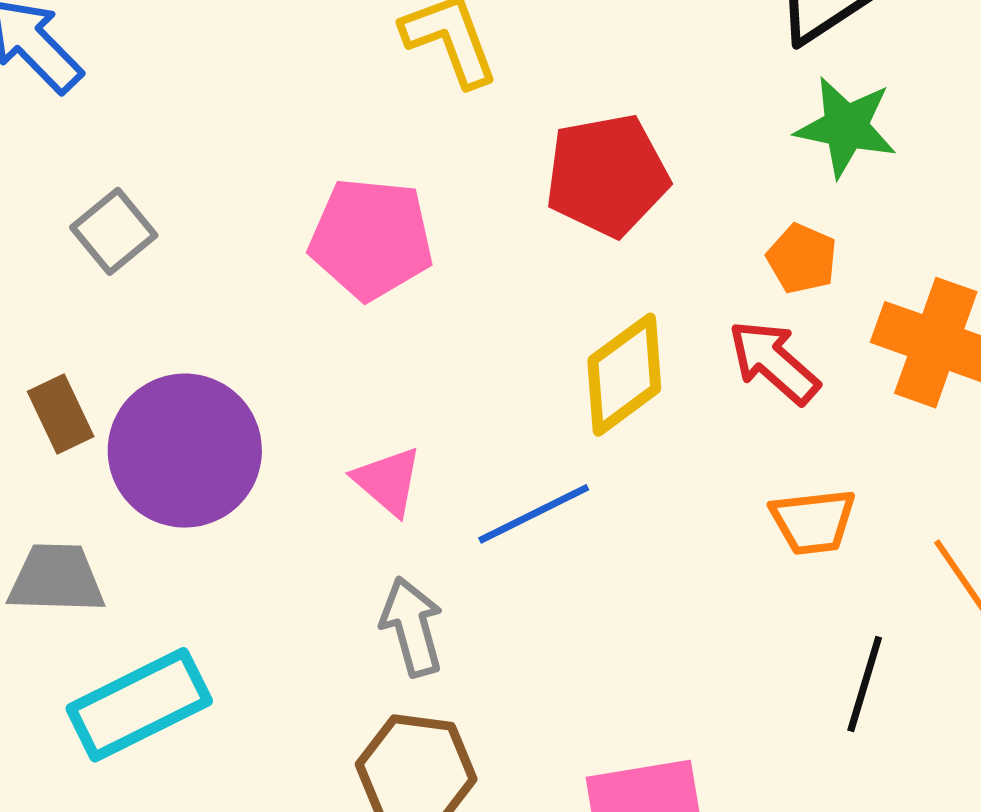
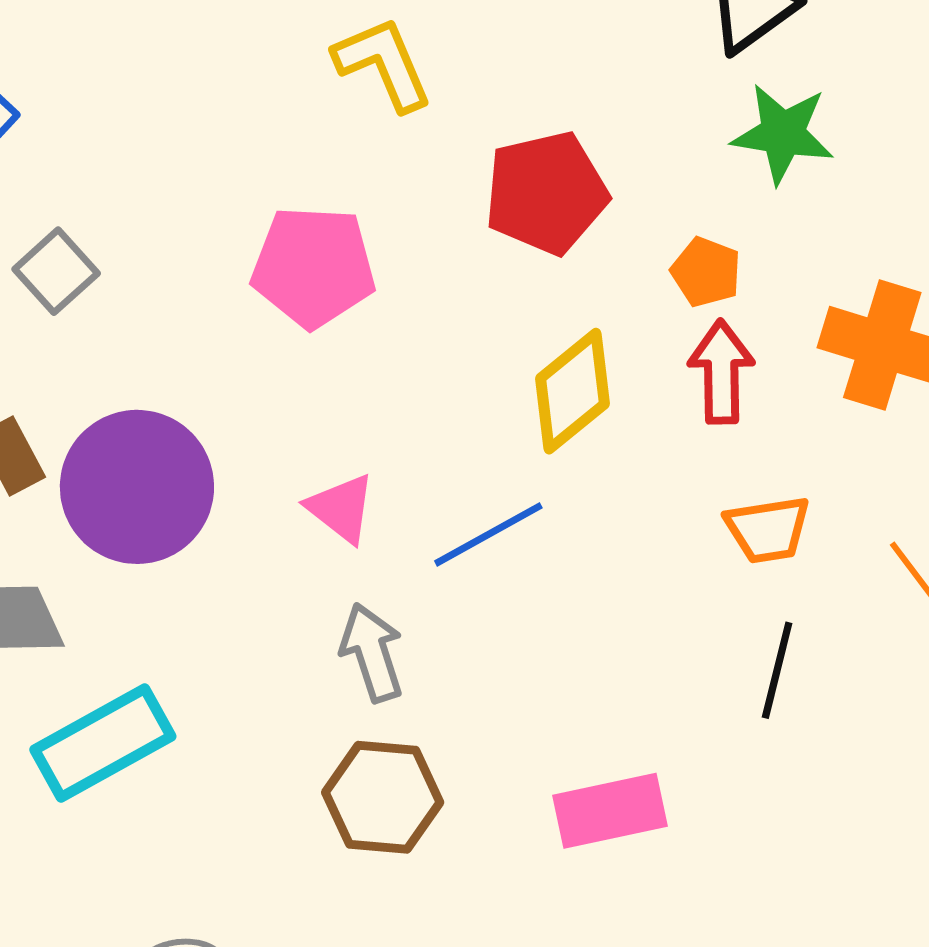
orange pentagon: (802, 259) -> (706, 272), moved
red arrow: (774, 362) -> (721, 372), turned 50
black line: (865, 684) -> (777, 670), moved

